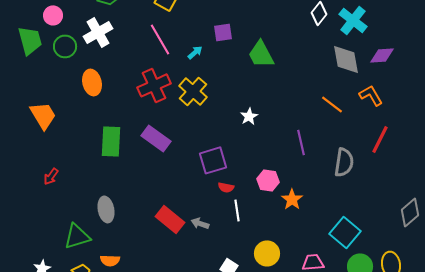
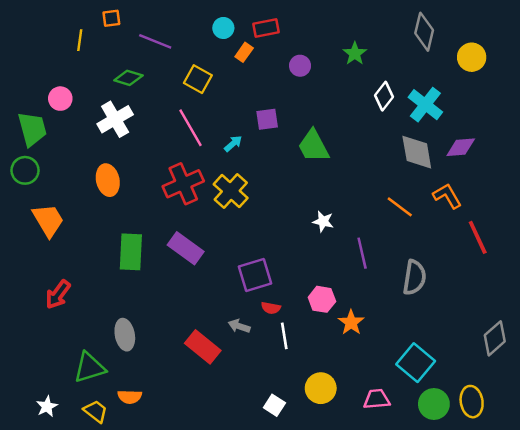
green circle: (65, 46) -> (25, 170), moved
white star: (249, 116) -> (323, 221), moved, turned -30
red line: (380, 139) -> (478, 237), moved, turned -52
red arrow: (51, 176) -> (58, 294), size x1.4
gray arrow: (200, 223) -> (239, 326), moved

